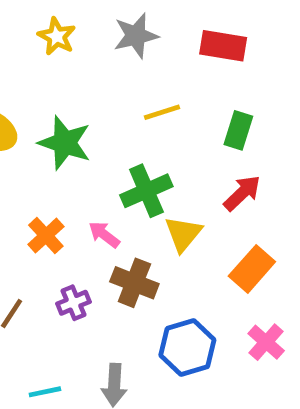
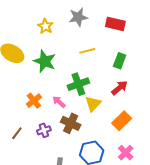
yellow star: (57, 36) -> (45, 26), moved

